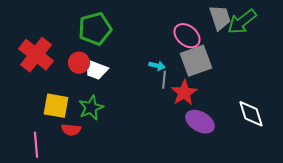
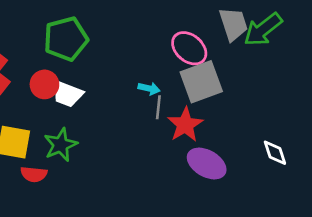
white diamond: (251, 114) -> (275, 153), size x0.7

